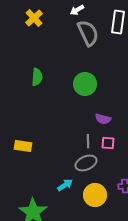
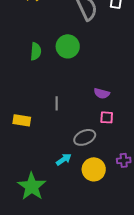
green circle: (85, 84) -> (68, 46), moved
gray line: (88, 141) -> (57, 103), moved

